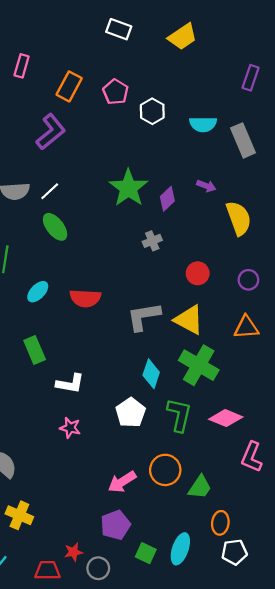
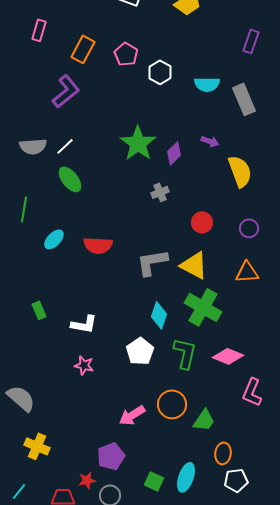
green rectangle: (35, 350) -> (39, 310), moved, size x0.7
purple pentagon: (116, 525) -> (111, 456), moved

